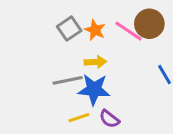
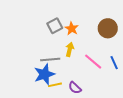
pink line: (129, 31) -> (93, 62), moved
yellow arrow: (95, 62) -> (70, 49), turned -80
blue star: (94, 89) -> (44, 74), moved, turned -30

